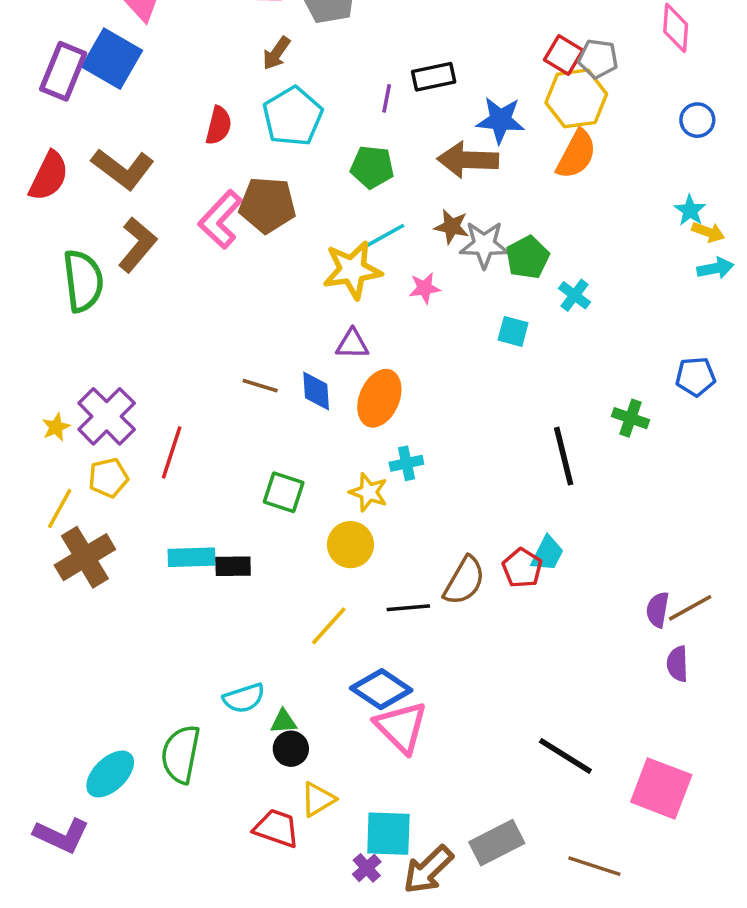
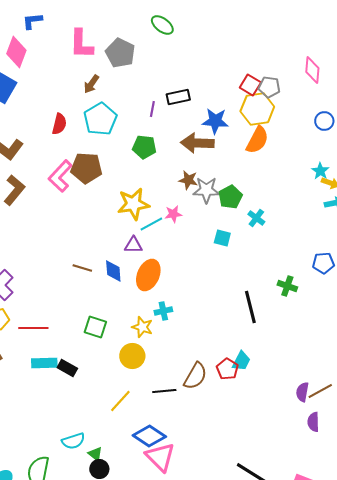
cyan line: (385, 236) -> (151, 224), moved
red line: (172, 452) -> (33, 328), moved, turned 72
black rectangle: (233, 566) -> (67, 368), turned 30
green triangle: (284, 722) -> (95, 454), turned 42

